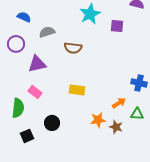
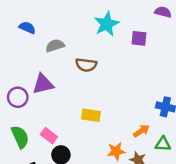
purple circle: (16, 44) -> (18, 97), moved
pink rectangle: (35, 92) -> (49, 136), moved
green semicircle: (18, 108) -> (20, 137), turned -30

